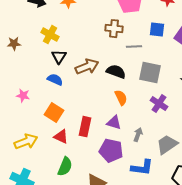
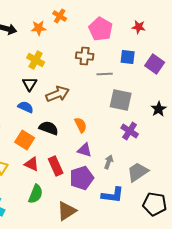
yellow cross: (50, 35) -> (36, 60), moved
black semicircle: (116, 72) -> (49, 128), moved
orange semicircle: (121, 98) -> (81, 125), moved
red rectangle: (85, 127) -> (56, 166), moved, turned -36
purple pentagon: (111, 151) -> (82, 178), turned -30

